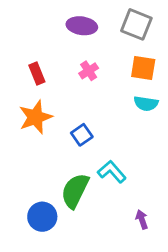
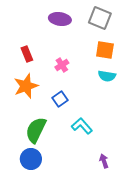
pink cross: (89, 71) -> (62, 65), moved
green semicircle: (75, 191) -> (36, 130), moved

